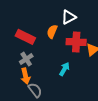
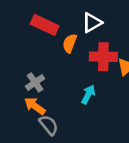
red rectangle: (25, 37) -> (45, 25), moved
orange arrow: (25, 76) -> (35, 106), turned 140

